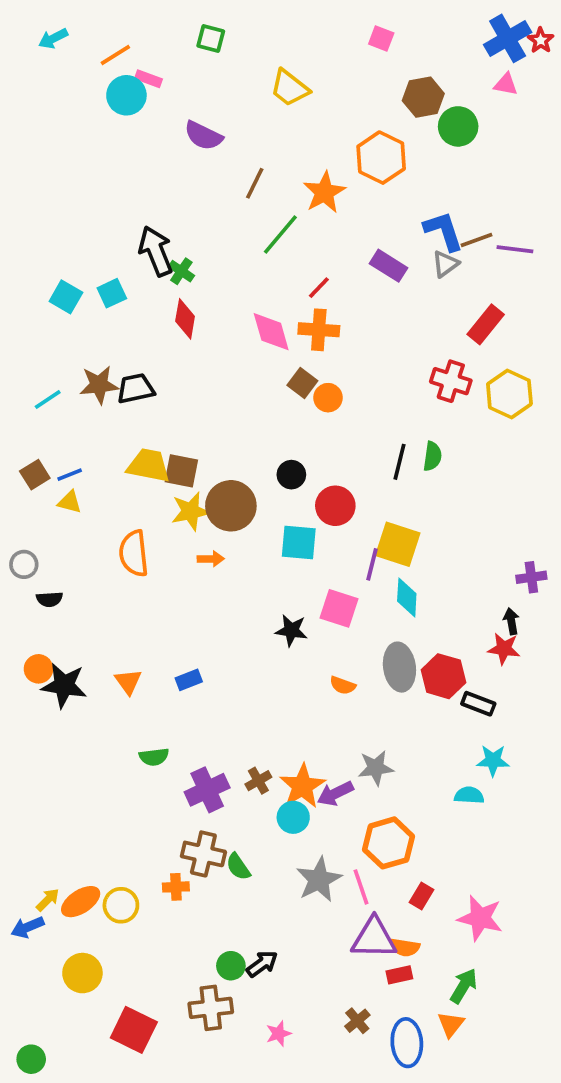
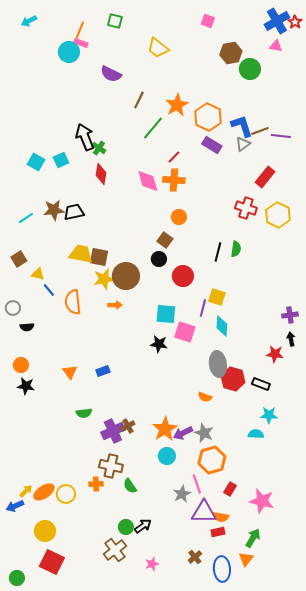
orange line: (115, 55) -> (80, 30), moved, turned -36
orange hexagon: (381, 158) -> (208, 117), moved
brown square: (302, 383) -> (165, 240), moved
blue line: (70, 475) -> (49, 290), moved, turned 72
cyan square: (299, 542) -> (166, 314), moved
yellow square: (398, 544) -> (217, 297), size x0.7
black arrow: (511, 621) -> (291, 339), moved
red hexagon: (443, 676) -> (233, 379), moved
black star: (64, 685) -> (26, 386), moved, size x0.7
orange semicircle: (343, 685) -> (205, 397), moved
gray star: (376, 768) -> (204, 433), moved, turned 30
brown cross: (258, 781) -> (128, 426), moved
cyan circle: (293, 817) -> (167, 456), moved
green semicircle: (238, 867) -> (130, 486), moved
gray star: (319, 880) -> (182, 494), moved, size x0.7
brown cross: (211, 1008) -> (115, 550), turned -30
red square: (134, 1030) -> (52, 562), moved

